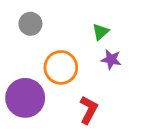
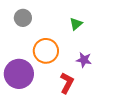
purple star: (111, 60) -> (84, 60), moved

